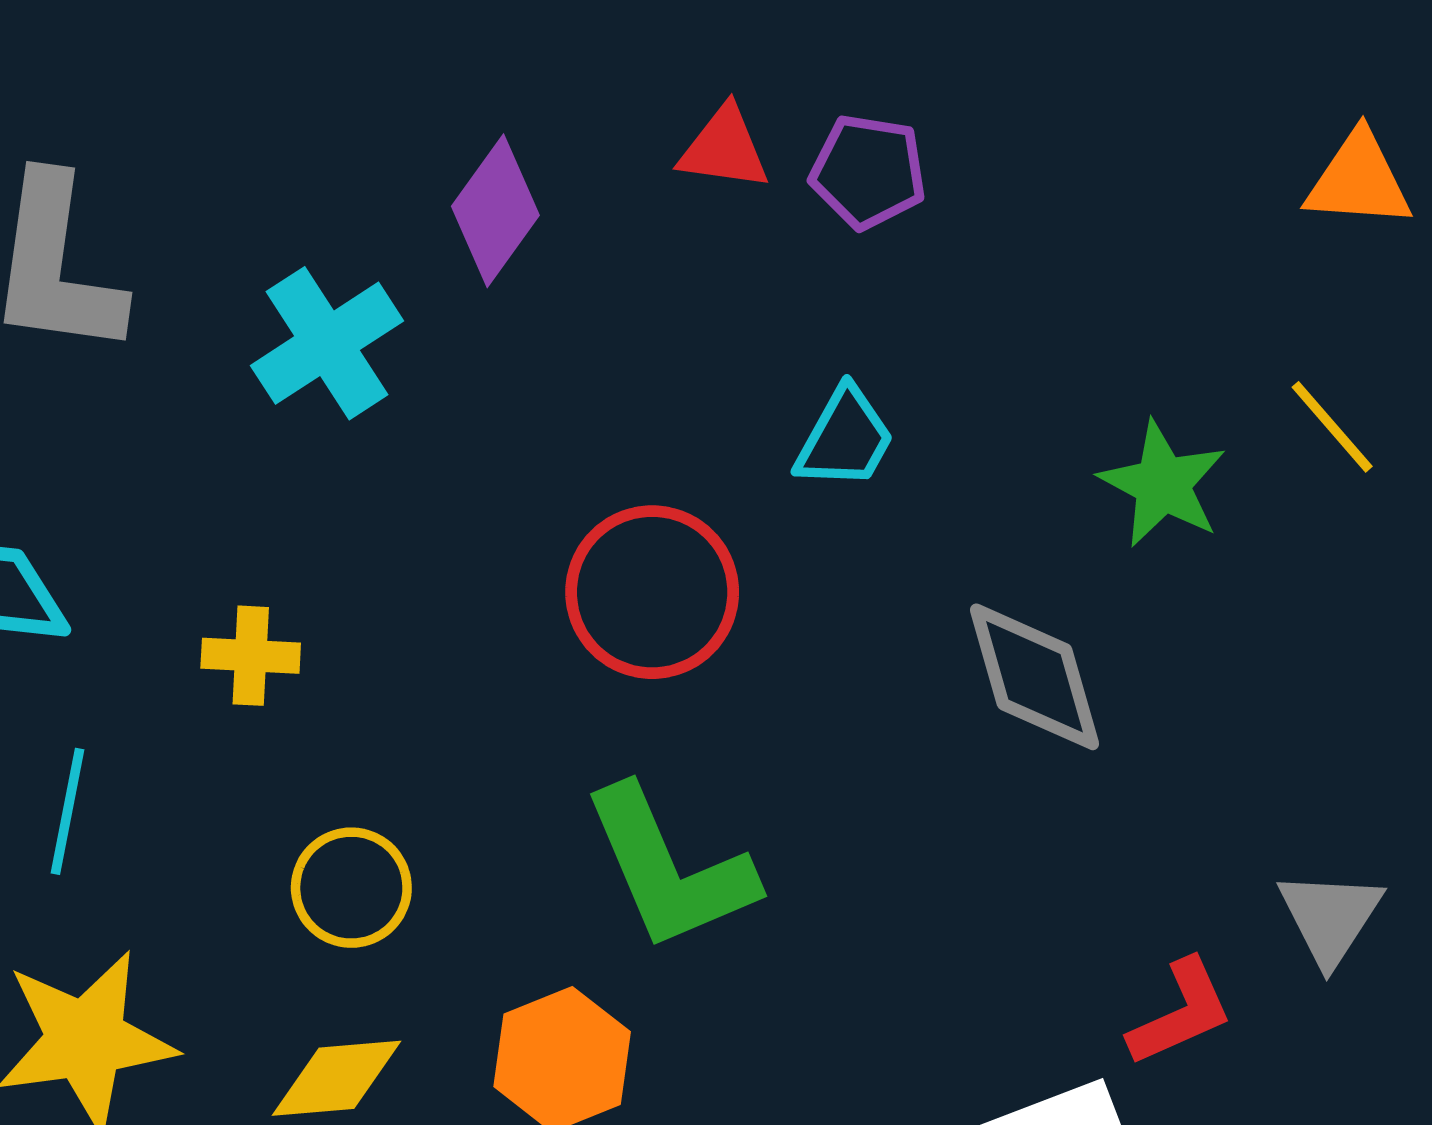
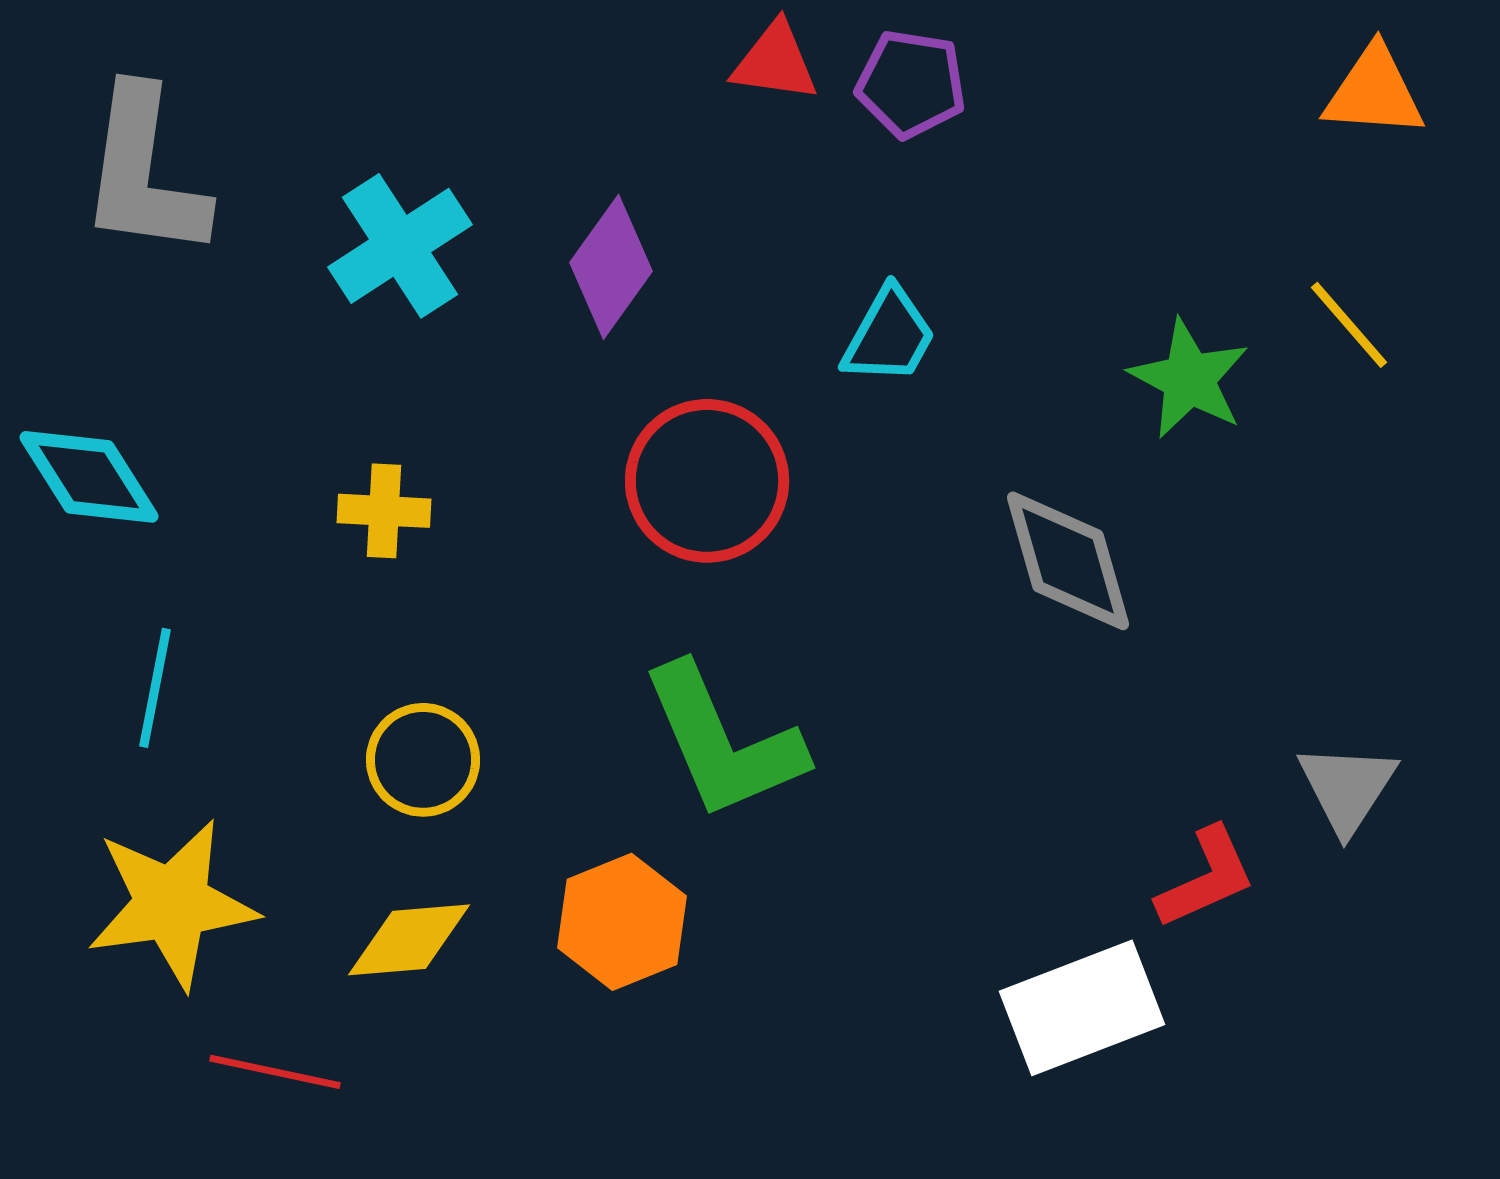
purple diamond: (495, 211) -> (611, 267), moved
yellow cross: (251, 656) -> (384, 511), moved

